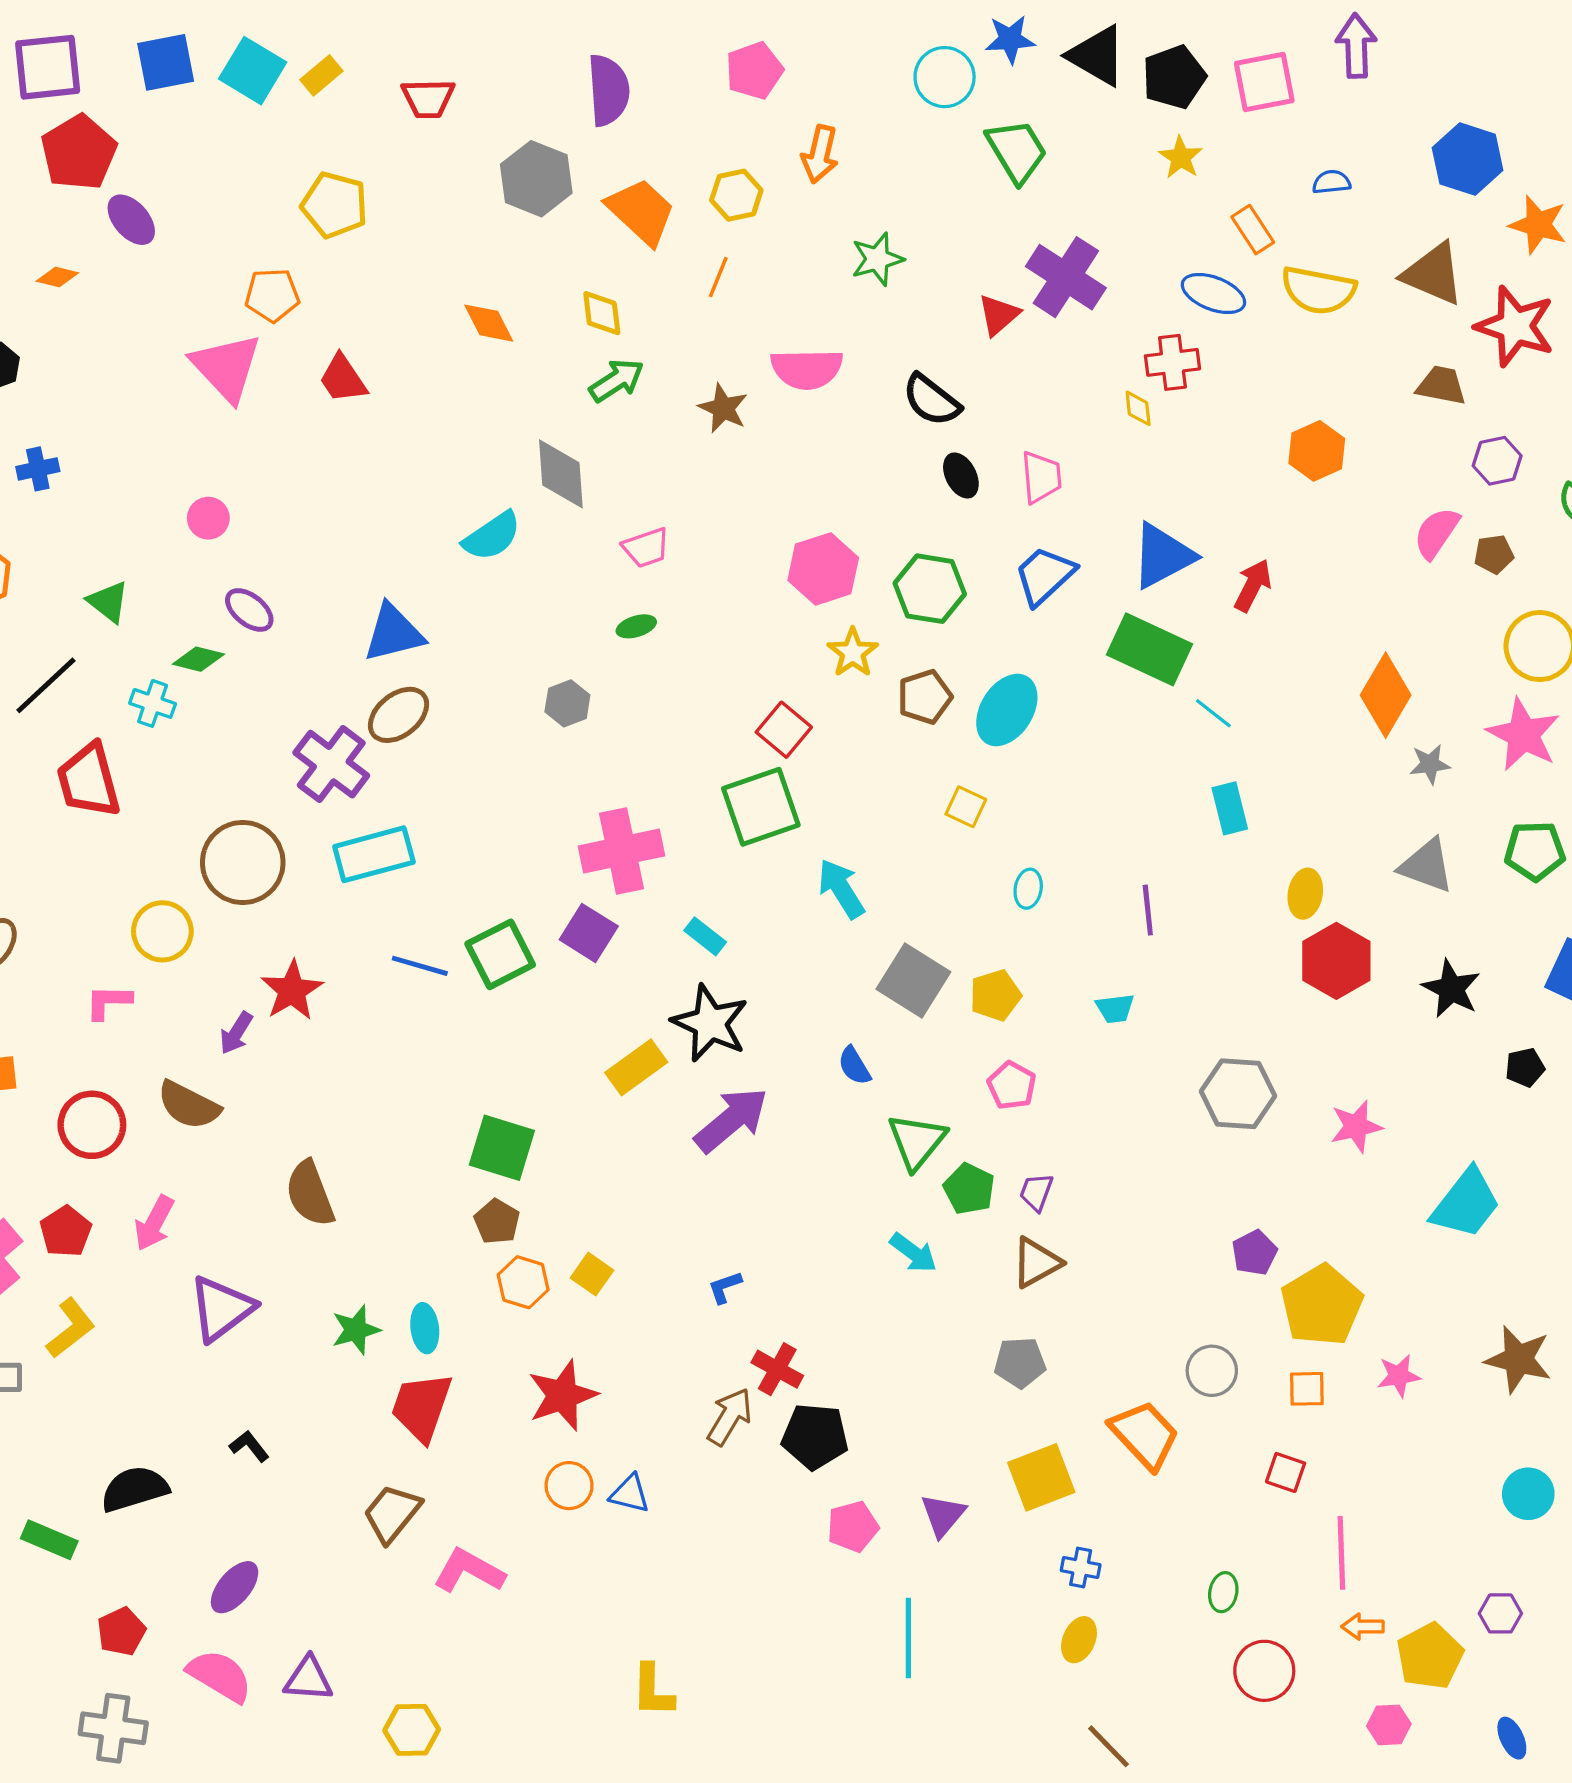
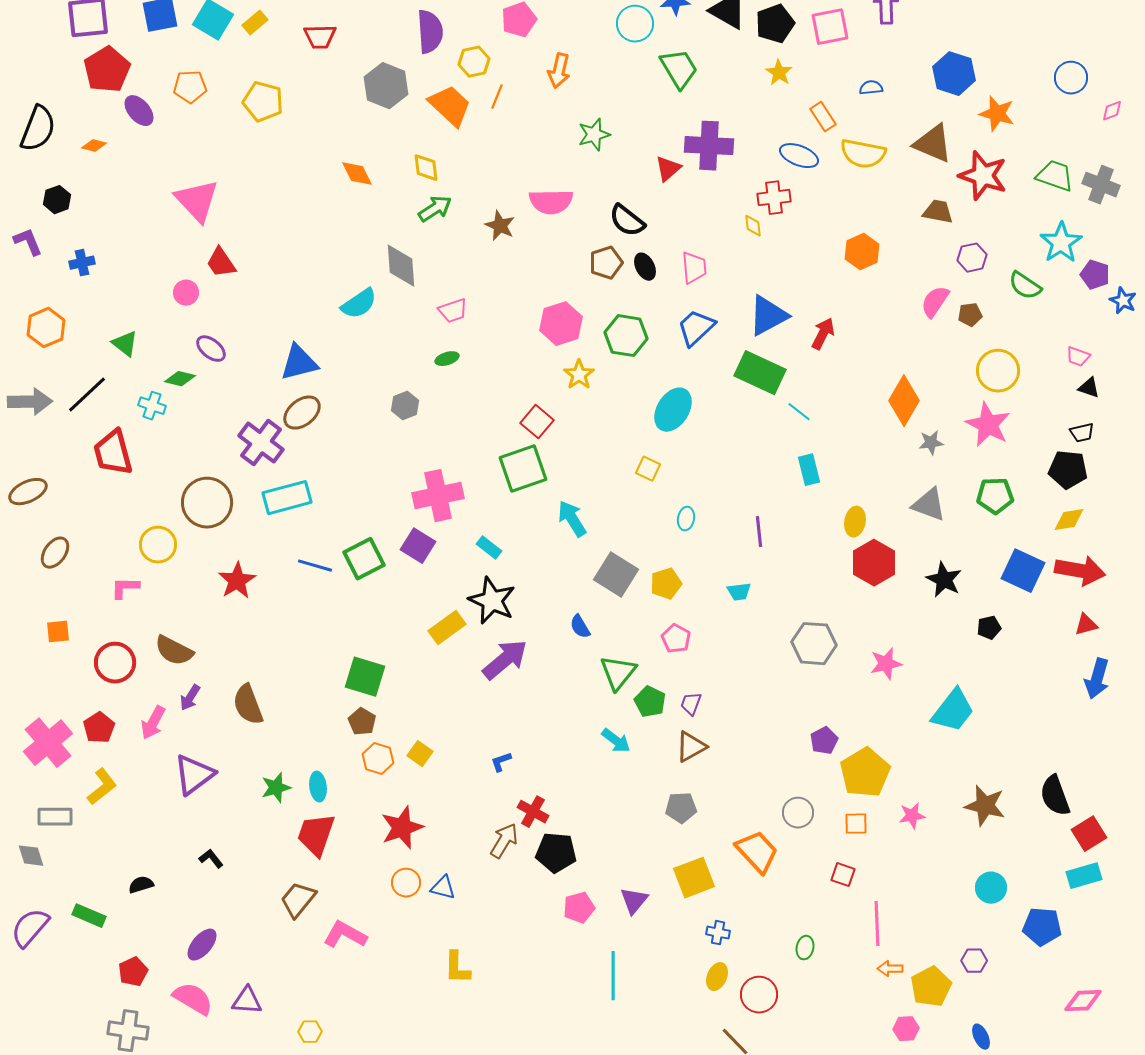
yellow hexagon: (736, 195) -> (474, 62), moved
orange line: (718, 277) -> (497, 97), moved
purple cross: (1066, 277) -> (709, 146), turned -30
orange pentagon: (272, 295) -> (190, 87), moved
red trapezoid: (343, 379) -> (221, 263), moved
brown pentagon: (925, 697) -> (606, 263), moved
purple arrow: (236, 1033) -> (190, 698), moved
black semicircle: (135, 1489) -> (141, 885), size x0.6
red circle: (1264, 1671) -> (759, 995), moved
yellow L-shape: (653, 1691) -> (457, 968), moved
yellow hexagon: (412, 1730) -> (310, 1032), size x0.7

